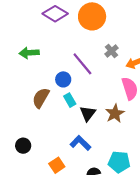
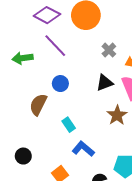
purple line: (82, 64) -> (55, 46), moved
cyan rectangle: (70, 100) -> (69, 125), moved
black triangle: (88, 113) -> (105, 83), moved, turned 36

